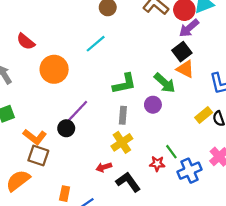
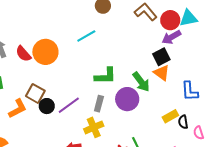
red semicircle: (26, 42) -> (23, 54), moved
purple circle: (153, 105) -> (127, 99), size x1.5
purple line: (77, 111) -> (69, 105), moved
orange L-shape: (35, 137) -> (18, 109), turned -75
brown square: (38, 155) -> (35, 93), moved

